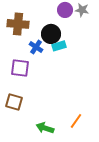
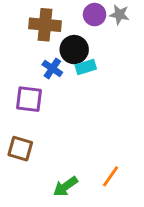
brown cross: (18, 24) -> (45, 25), moved
green arrow: (45, 128) -> (65, 187), turned -54

